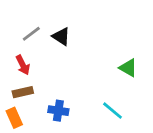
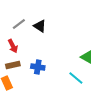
green triangle: (128, 68) -> (87, 57), moved
blue cross: (58, 111) -> (38, 67), moved

